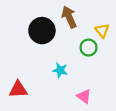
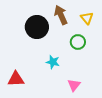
yellow triangle: (102, 31) -> (87, 18), moved
pink triangle: (84, 96) -> (74, 85), turned 32

